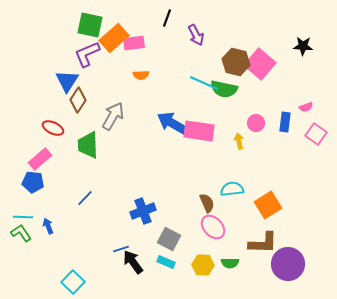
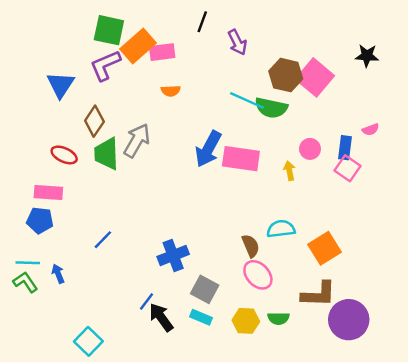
blue triangle: (67, 81) -> (60, 85), moved
blue arrow: (172, 123) -> (208, 149), turned -92
pink square: (316, 134) -> (348, 168), moved
green trapezoid: (88, 145) -> (107, 154), moved
pink rectangle: (40, 159) -> (48, 193), turned 45
blue line: (121, 249) -> (146, 301), turned -35

